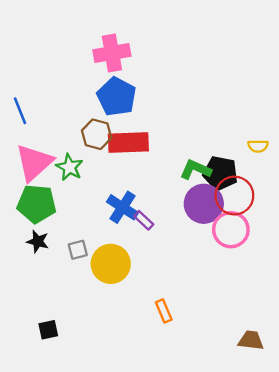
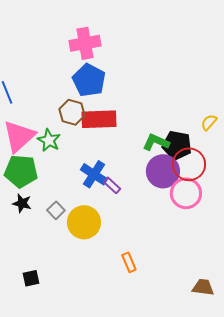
yellow semicircle: (258, 146) -> (209, 122), turned 132
gray square: (78, 250) -> (56, 210), turned -30

